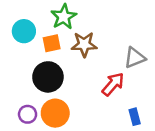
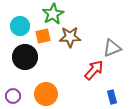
black circle: (48, 77) -> (25, 57), moved
purple circle: (28, 114) -> (13, 96), moved

